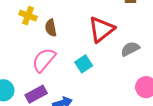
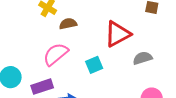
brown semicircle: (51, 28) -> (68, 24), turned 78

